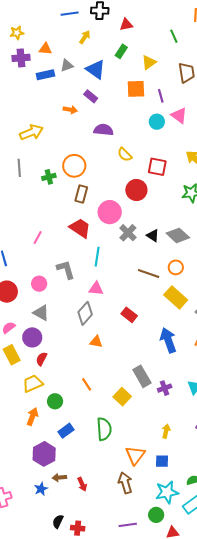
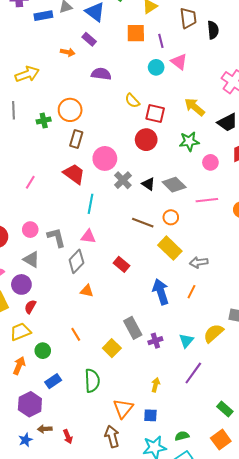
yellow semicircle: (125, 155) -> (132, 101), moved
red circle: (136, 190) -> (146, 140), moved
gray L-shape: (66, 270) -> (56, 237), moved

